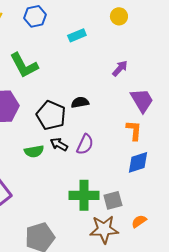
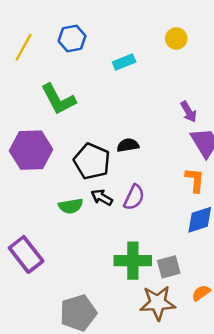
purple arrow: (120, 68) -> (189, 112), moved, turned 108

